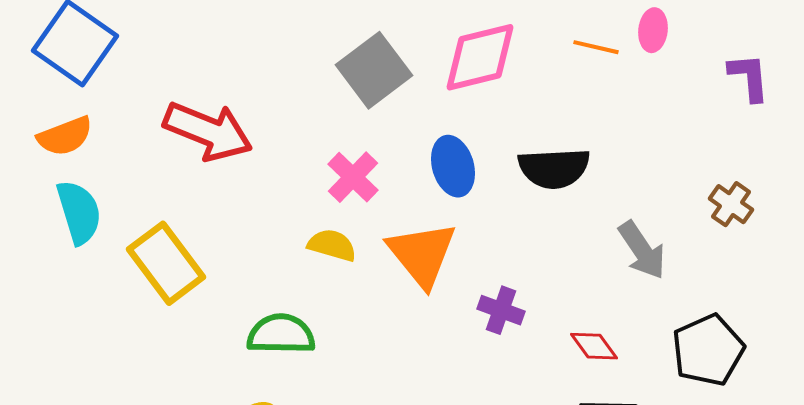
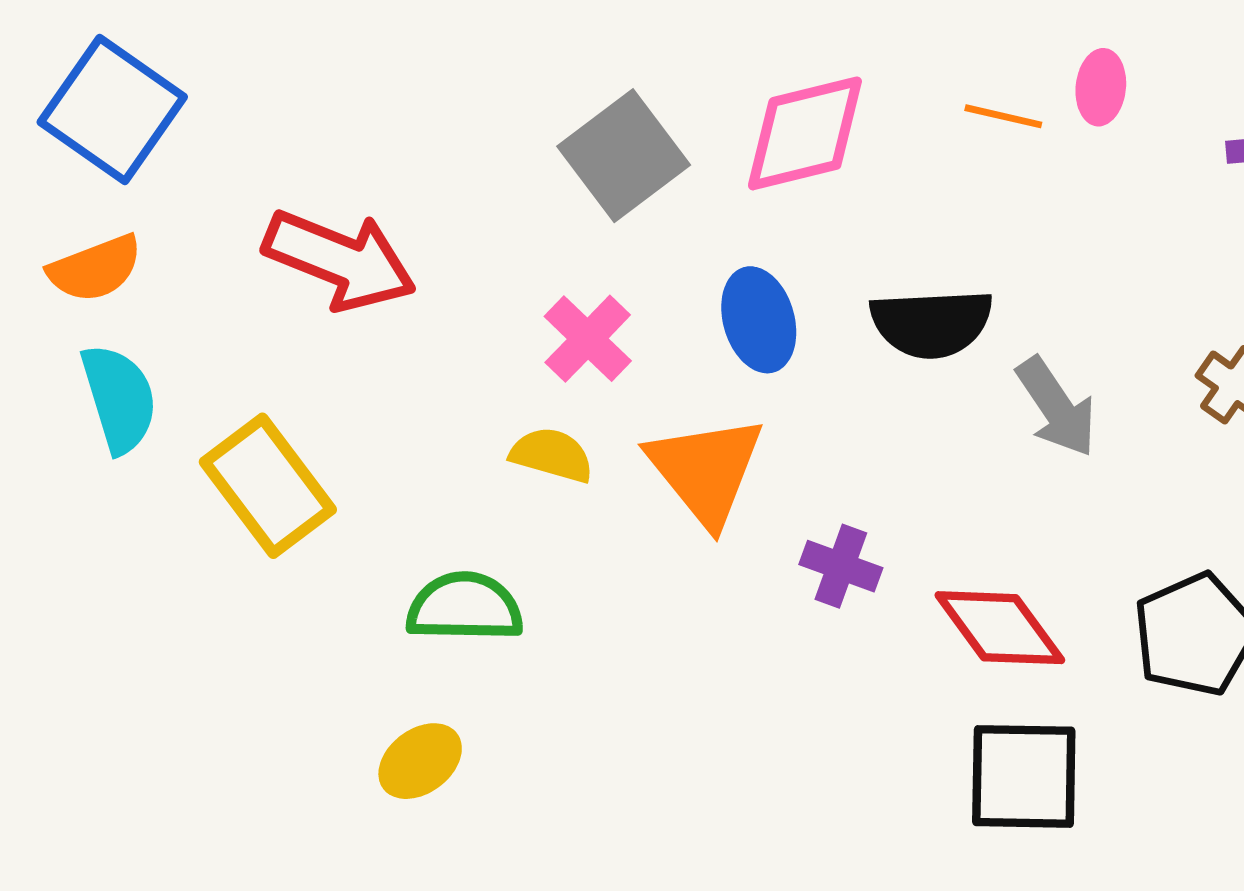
gray arrow: (642, 250) -> (1056, 407), moved
red diamond: (594, 346) -> (1000, 628), size x1.6

